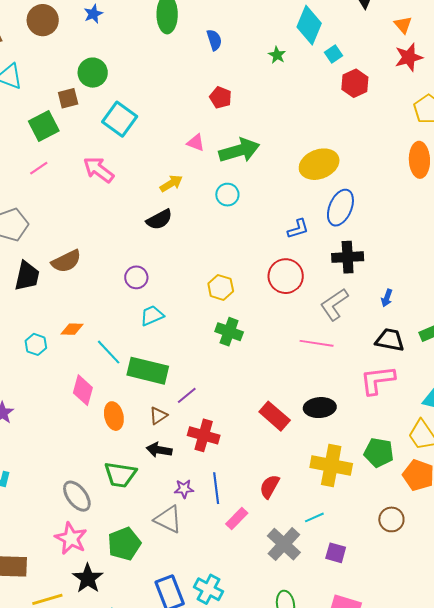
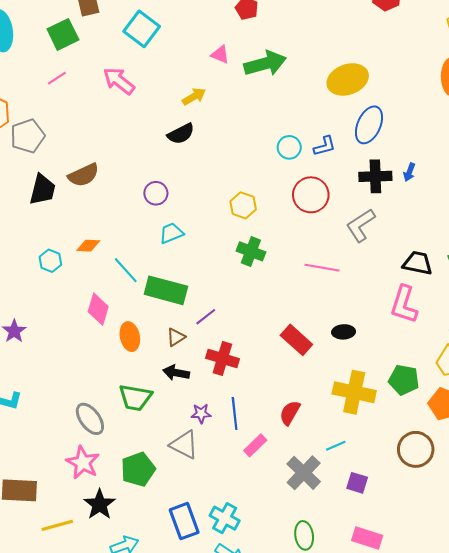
cyan circle: (227, 195) -> (289, 147), moved
blue arrow: (387, 298) -> (409, 172), moved
pink line: (317, 343) -> (322, 268), moved
pink L-shape: (377, 380) -> (404, 305), turned -66
black ellipse: (320, 408) -> (344, 332), size x0.7
brown circle: (391, 519) -> (416, 449), size x1.4

